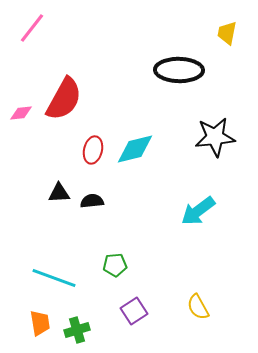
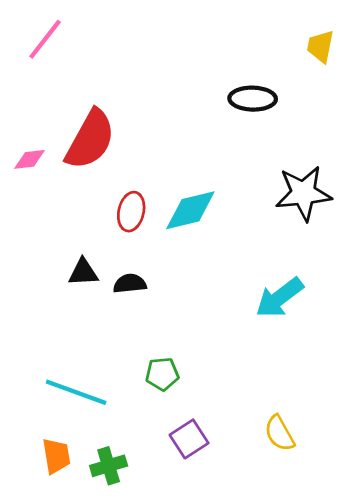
black ellipse: (179, 70) -> (253, 99), size x0.7

